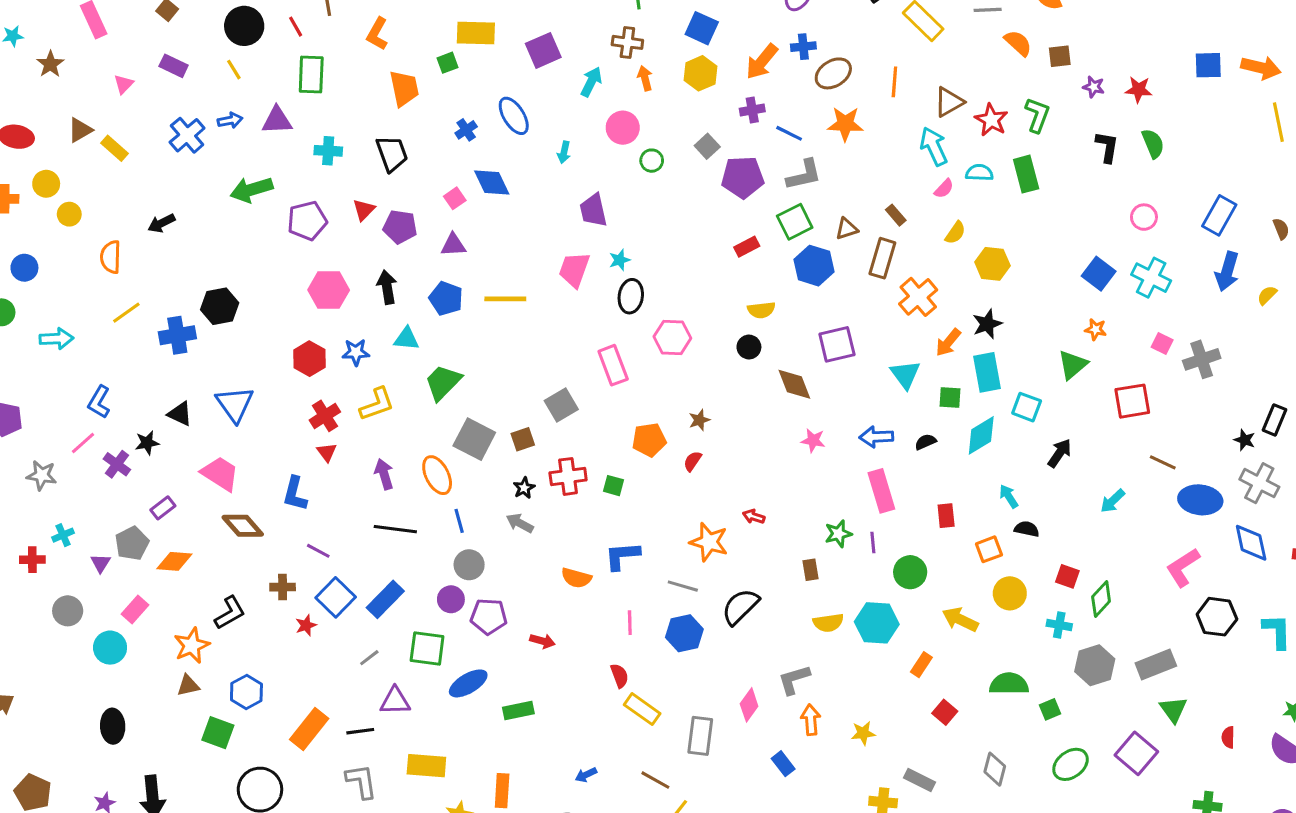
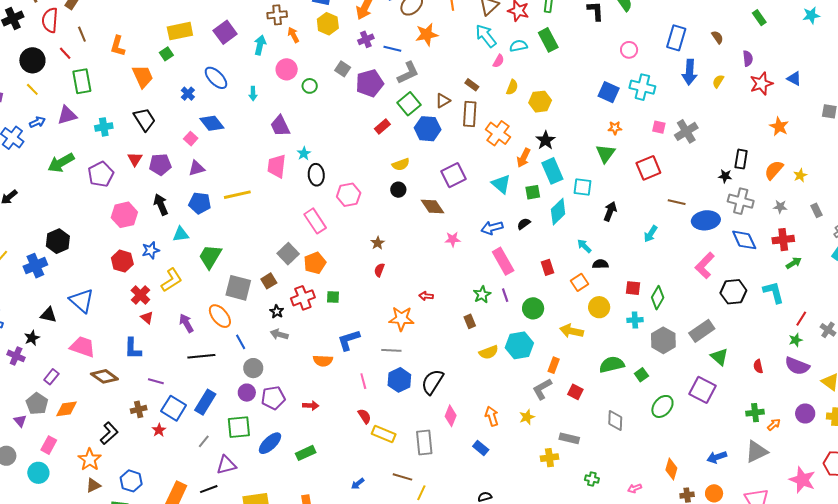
orange pentagon: (649, 440) -> (315, 263), moved
black semicircle: (740, 607) -> (432, 382), moved
gray L-shape: (794, 680) -> (542, 389), moved

